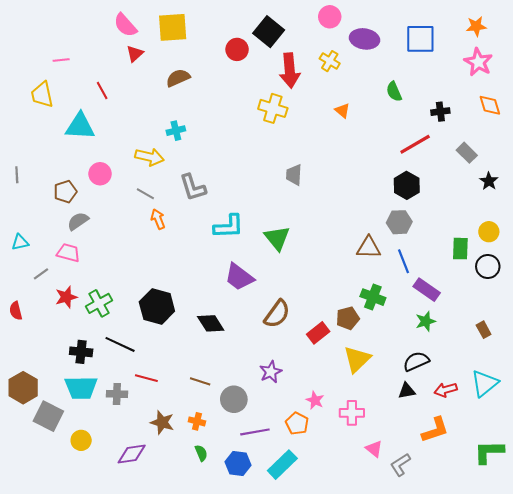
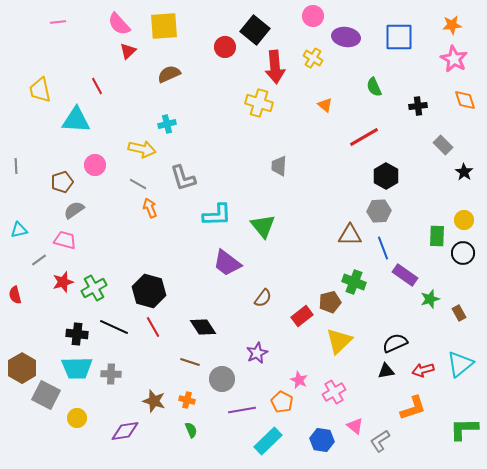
pink line: (61, 60) -> (58, 22), moved
red line: (415, 144) -> (364, 137), moved
brown semicircle: (277, 314) -> (263, 298), size x0.7
green star: (426, 321) -> (430, 299), moved
black diamond: (211, 323) -> (203, 327), moved
red line: (146, 378) -> (153, 327), moved, turned 45
pink cross: (352, 413) -> (334, 392), turned -30
blue hexagon: (238, 464) -> (322, 440), moved

